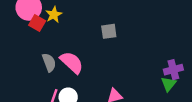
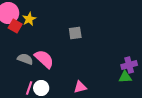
gray semicircle: (49, 62) -> (25, 59), turned -49
green triangle: (169, 84) -> (125, 77), turned 48

